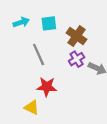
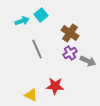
cyan square: (49, 23) -> (41, 15), moved, turned -32
red star: (47, 87) -> (55, 86), moved

